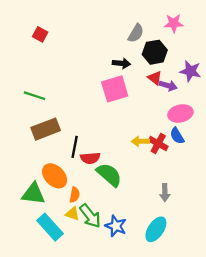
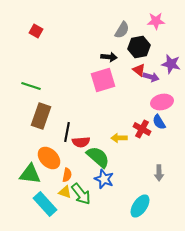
brown rectangle: (46, 129) -> (41, 116), turned -50
yellow arrow: (140, 141) -> (119, 138), moved
gray arrow: (165, 193) -> (159, 173), moved
blue star: (116, 226) -> (104, 179), moved

